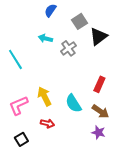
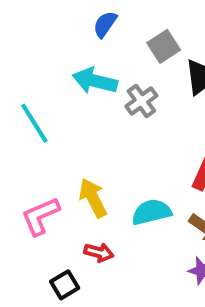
cyan arrow: (45, 38) -> (95, 81), size x1.5
cyan semicircle: (73, 103) -> (151, 212), turned 108
black square: (21, 139) -> (65, 285), moved

